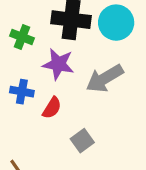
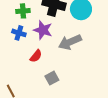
green cross: (22, 37) -> (23, 11), turned -32
blue cross: (22, 92) -> (19, 33), moved

